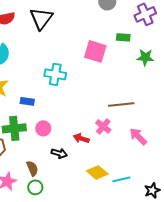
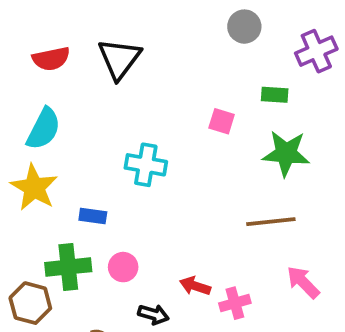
pink square: (95, 51) -> (222, 121), size x0.6
green star: (145, 57) -> (286, 153), moved, size x1.4
pink cross: (103, 126) -> (235, 303), moved, turned 35

